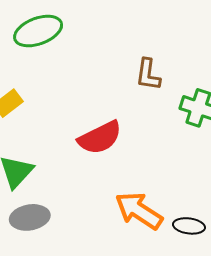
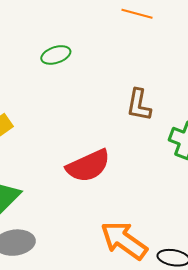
green ellipse: (38, 31) -> (56, 55), moved, size x0.6

